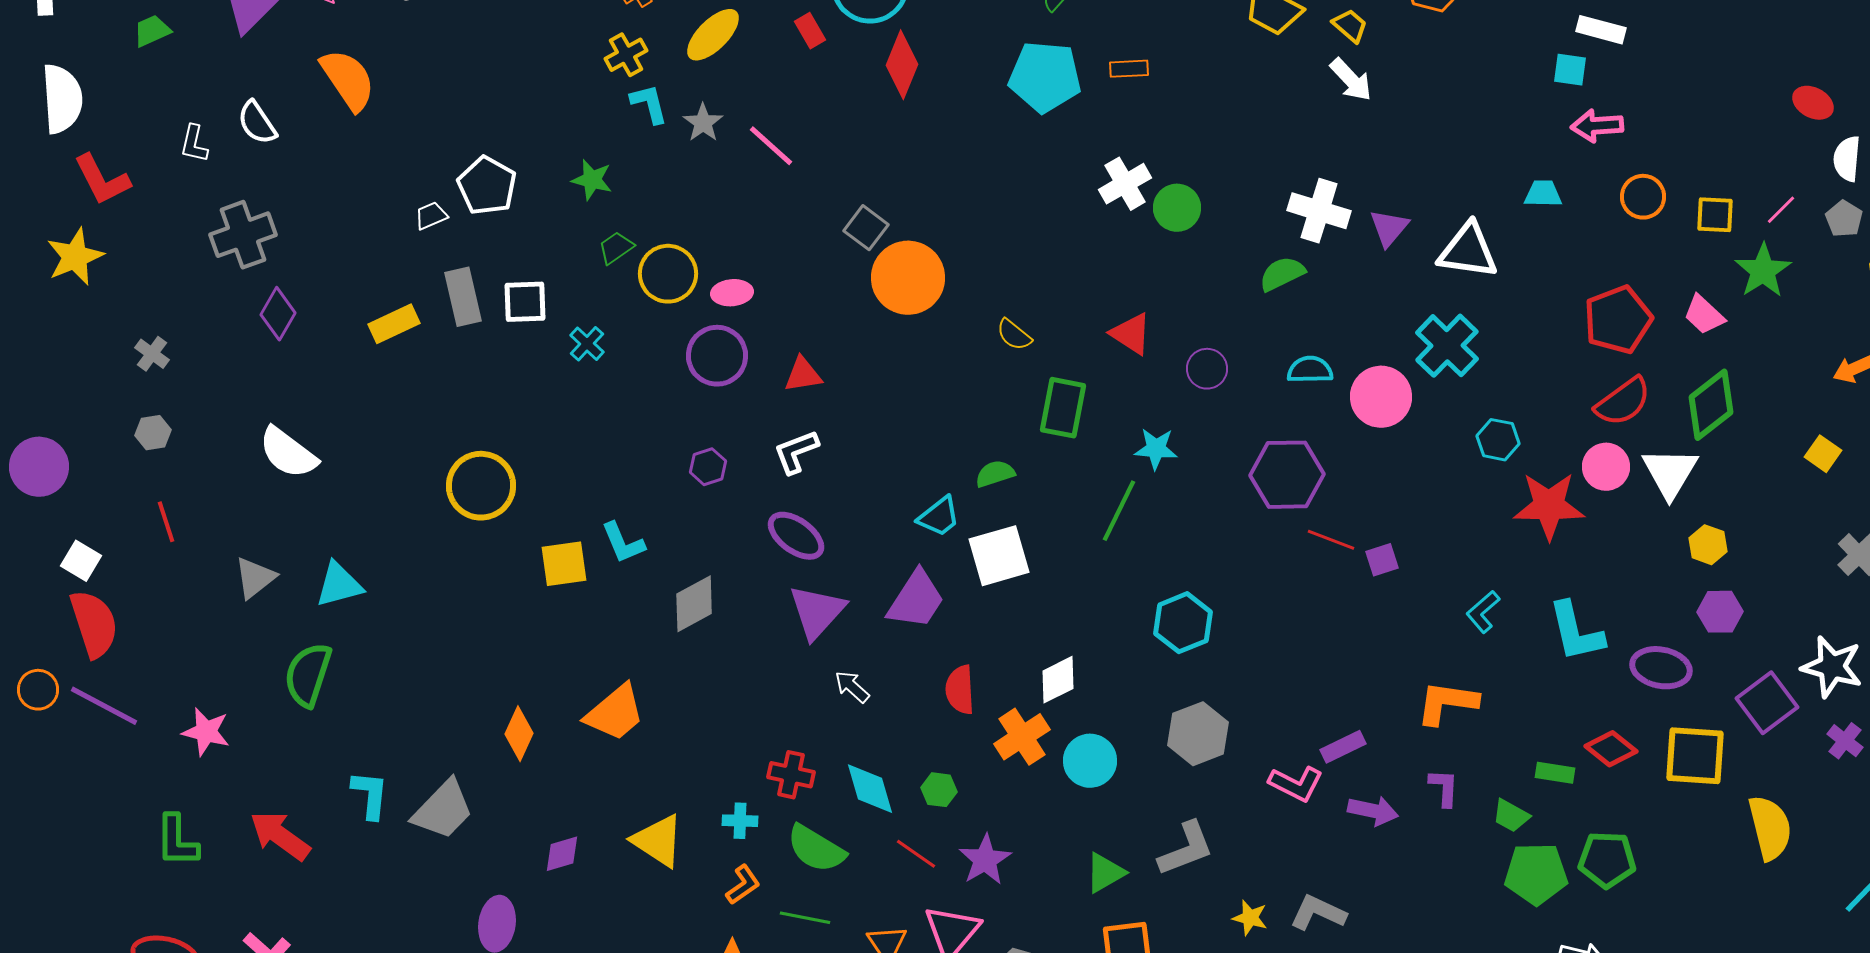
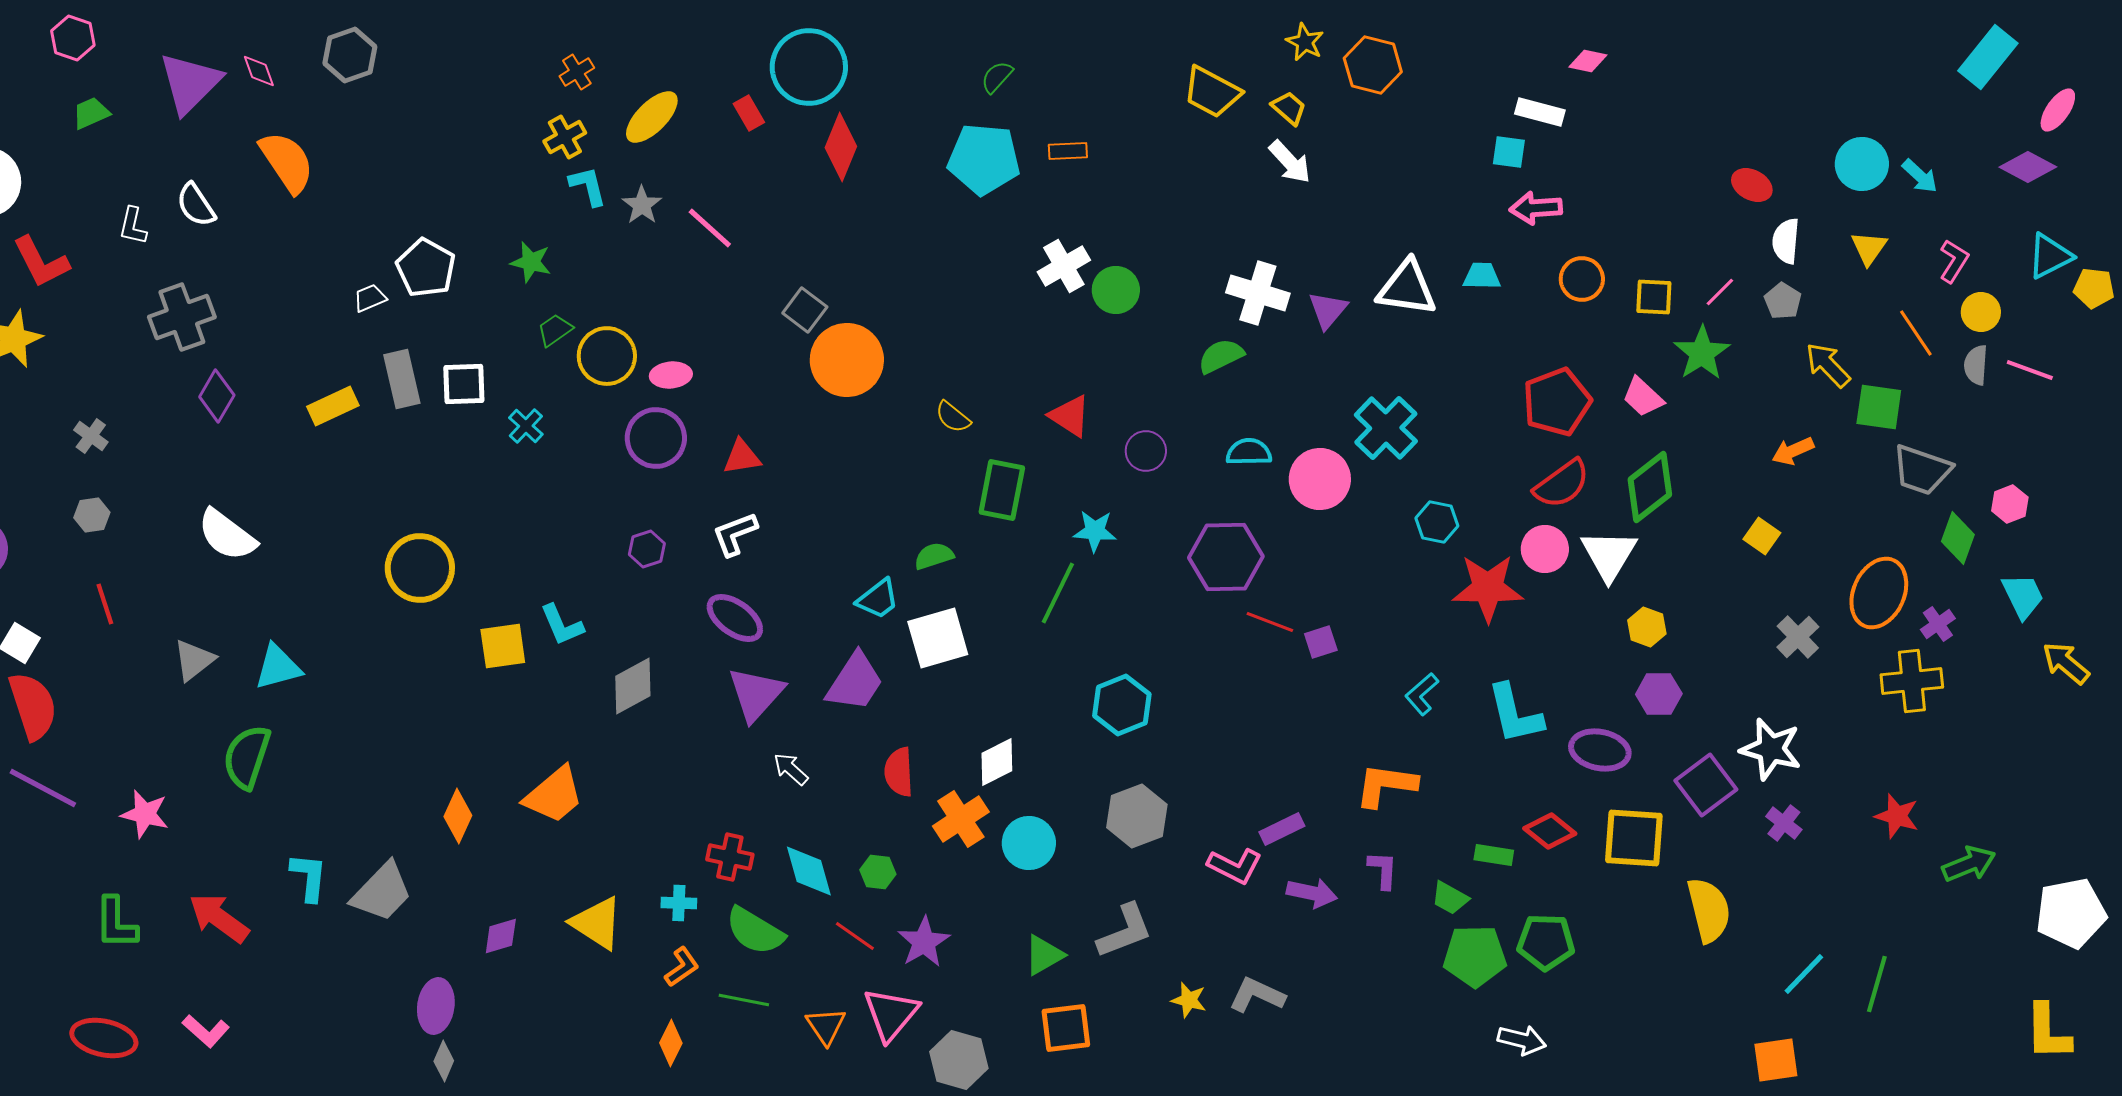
white triangle: (1468, 251) -> (1407, 288), moved

